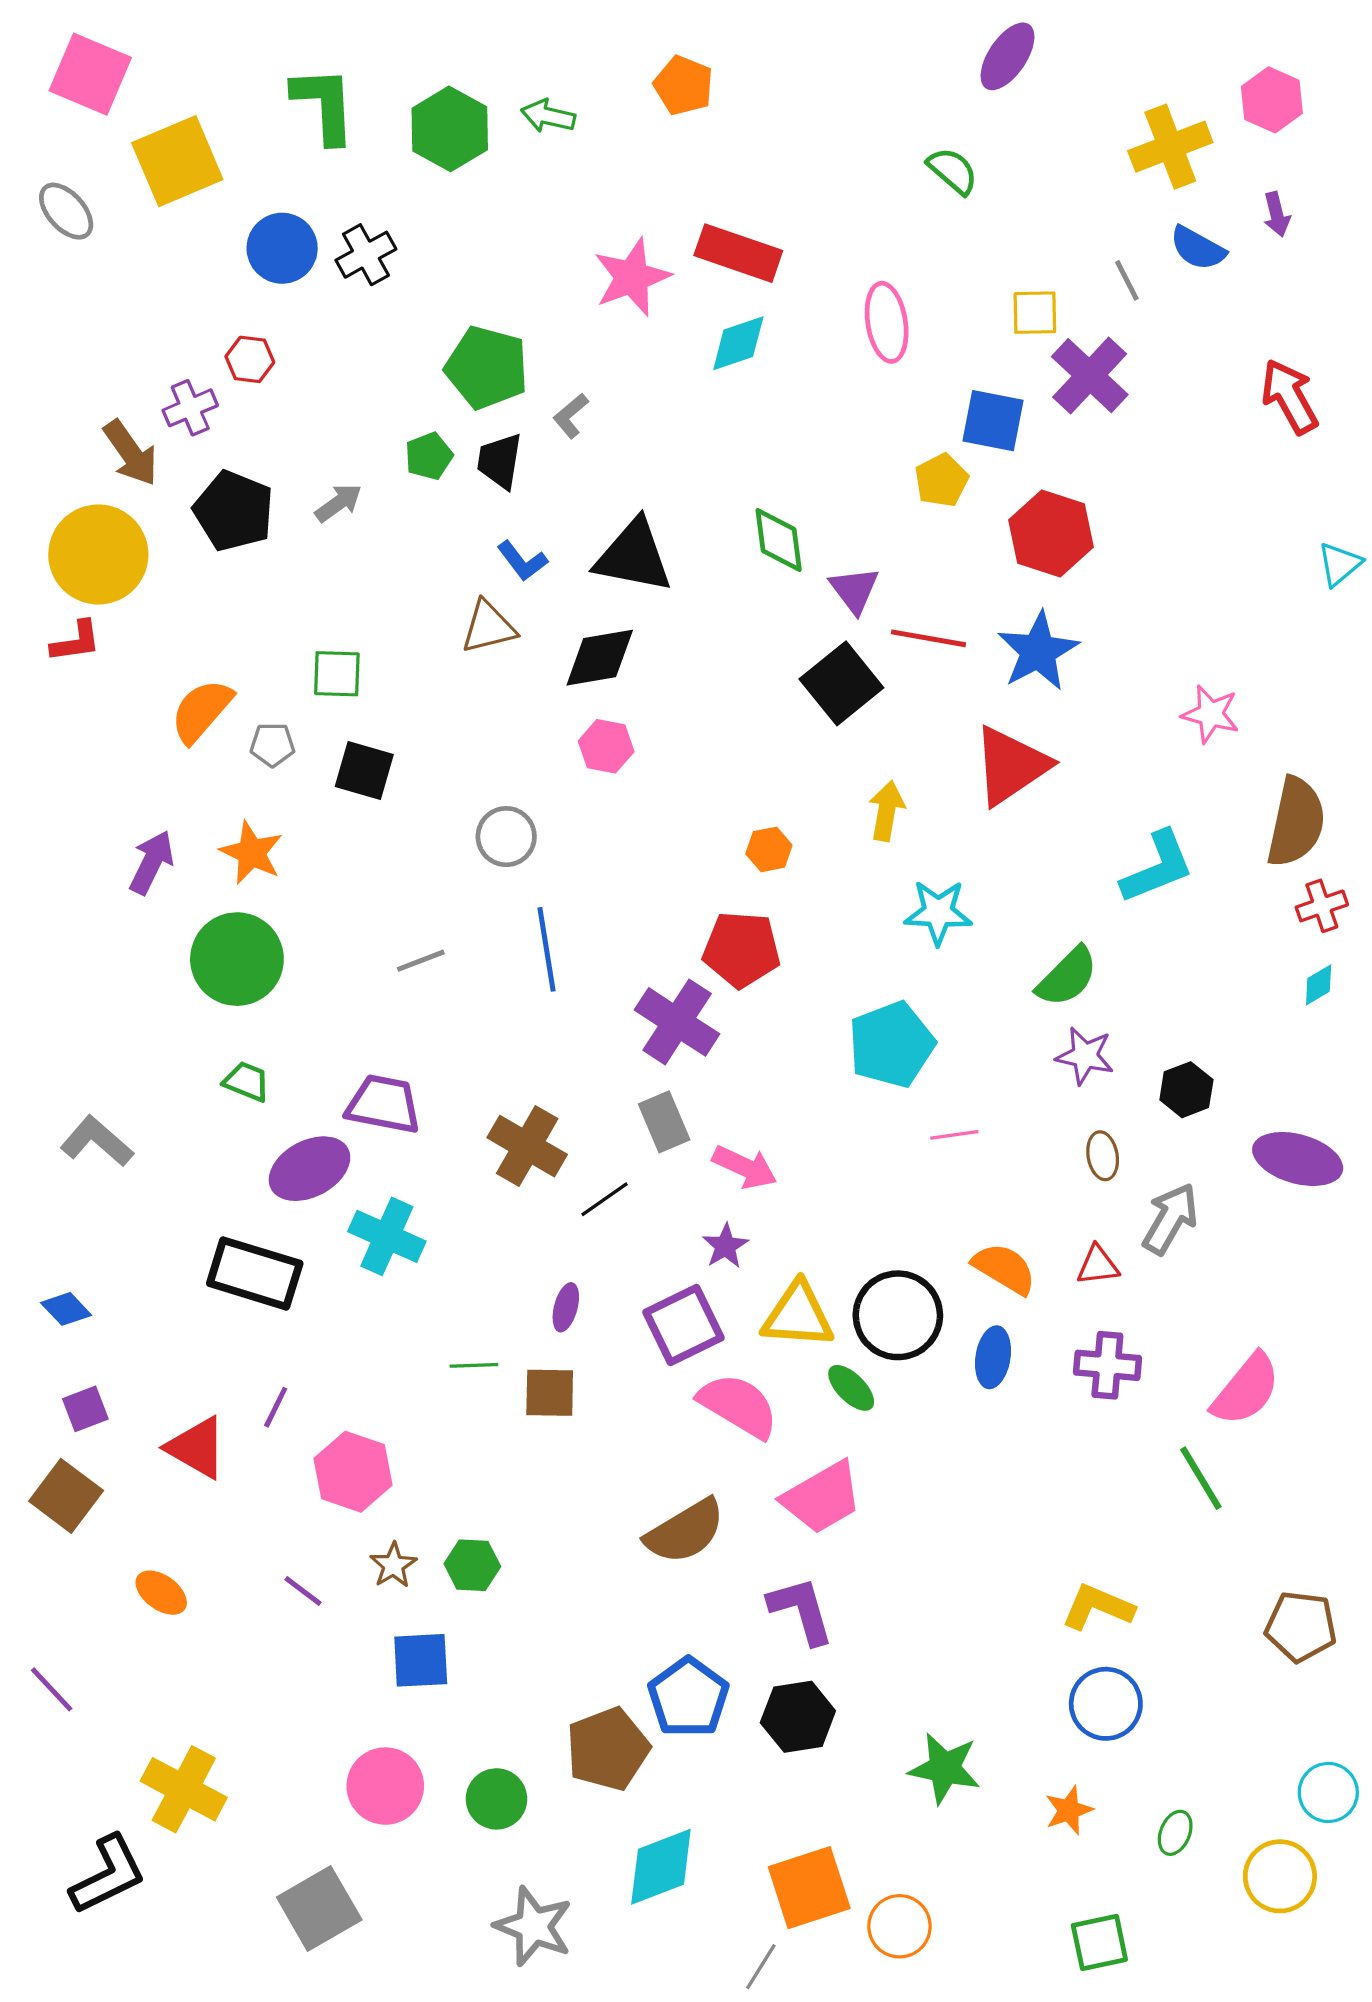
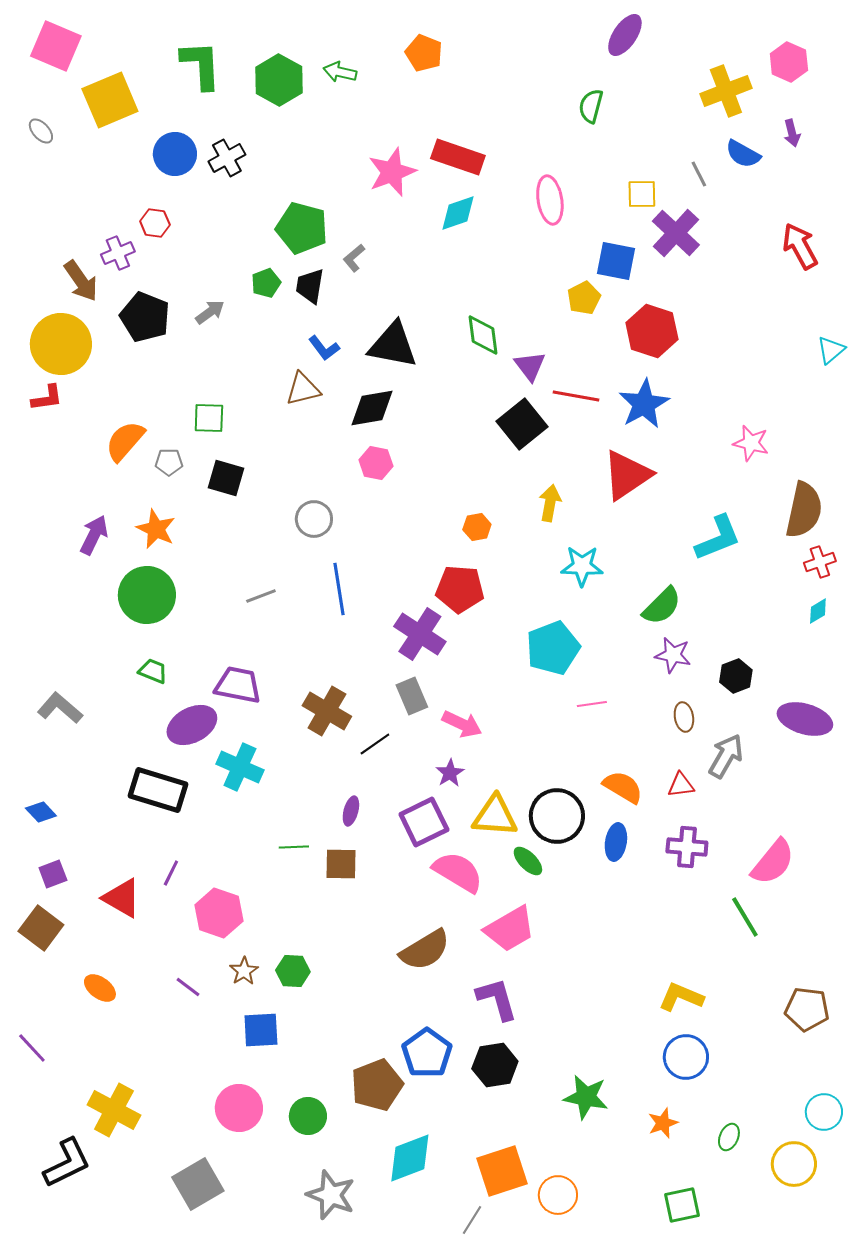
green semicircle: (953, 171) -> (591, 106), turned -116
gray ellipse: (66, 211) -> (41, 131), size x0.7

